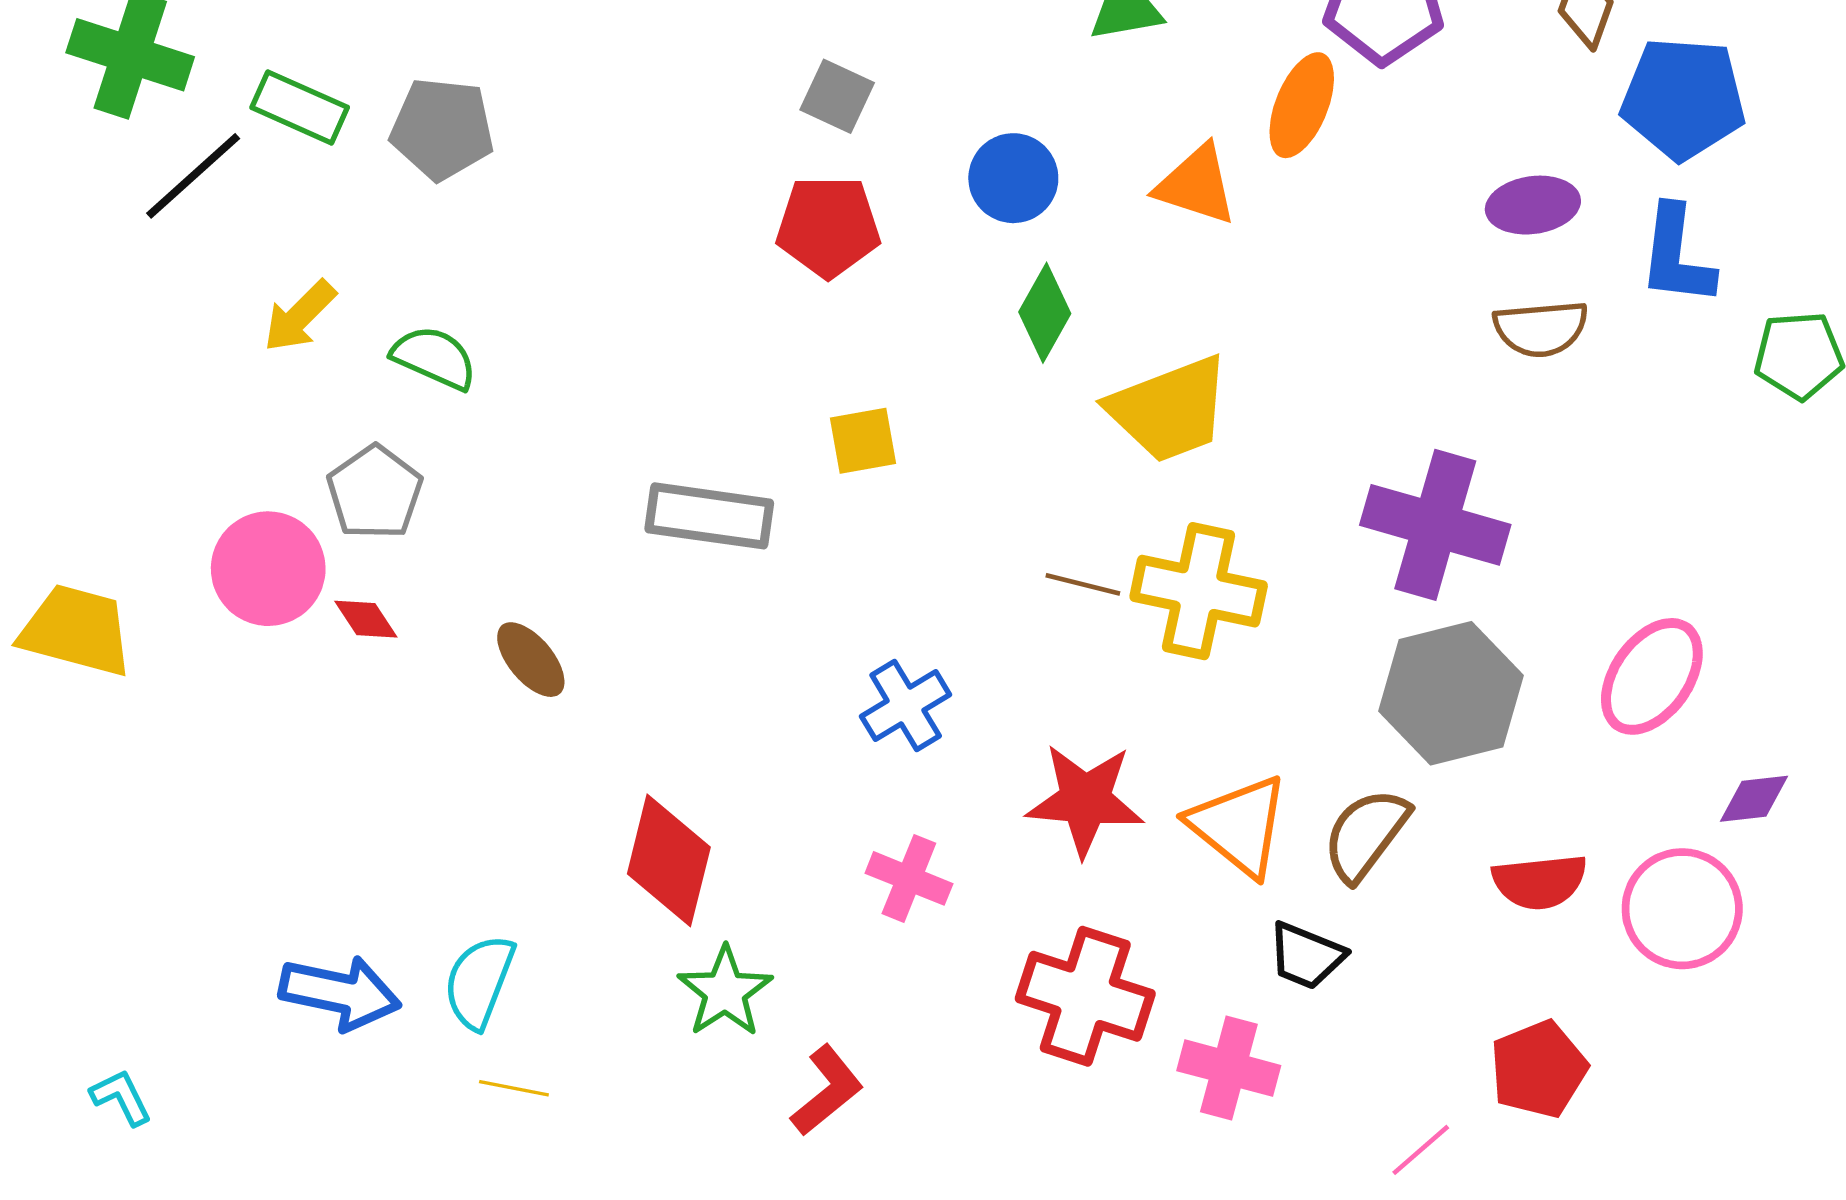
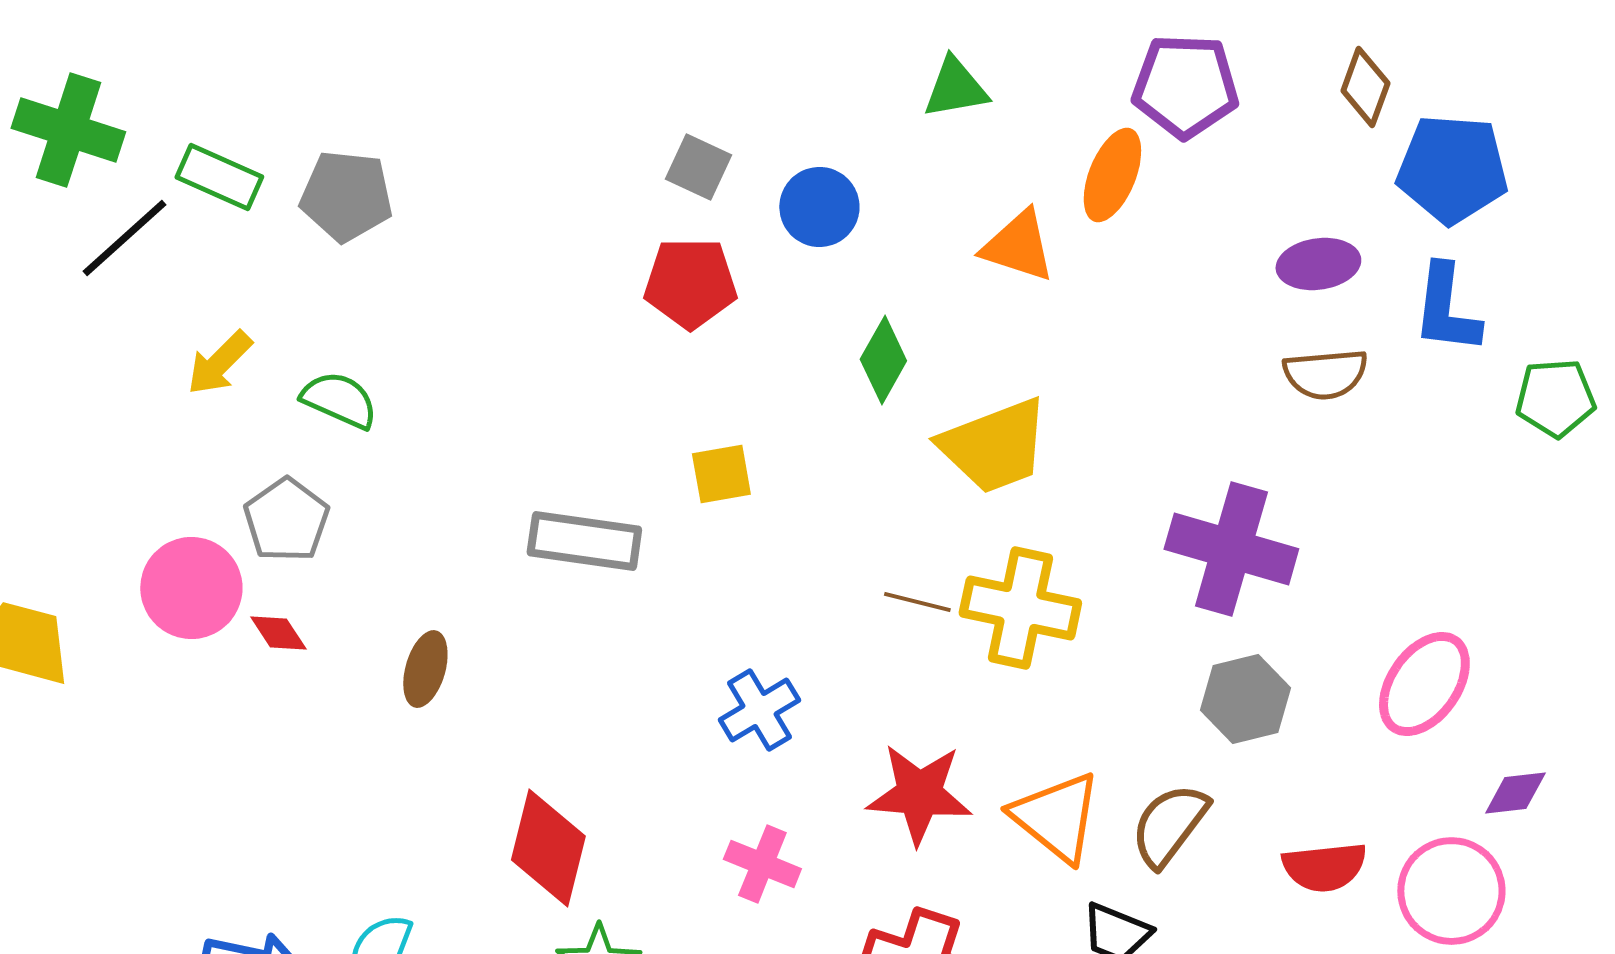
blue circle: (1013, 178) -> (819, 207), moved
brown ellipse: (531, 660) -> (425, 669), turned 56
gray hexagon: (1451, 693) -> (1245, 699), size x0.7

